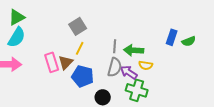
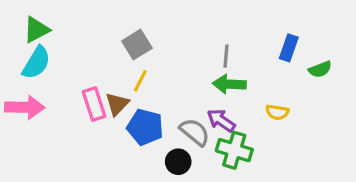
blue rectangle: (172, 37) -> (289, 48), moved
gray line: (115, 46) -> (226, 56), moved
yellow semicircle: (146, 65) -> (277, 112), moved
gray semicircle: (115, 67) -> (195, 132), moved, turned -66

